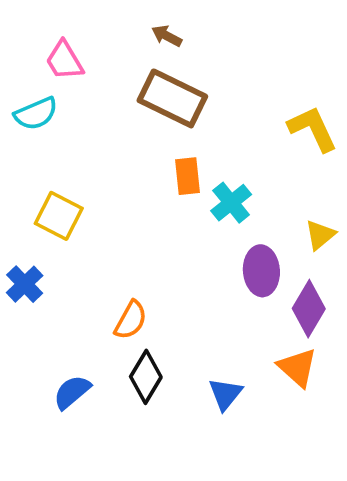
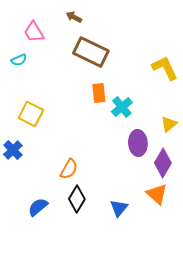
brown arrow: (167, 36) -> (74, 17), moved
cyan semicircle: (36, 114) -> (19, 60), size x0.7

